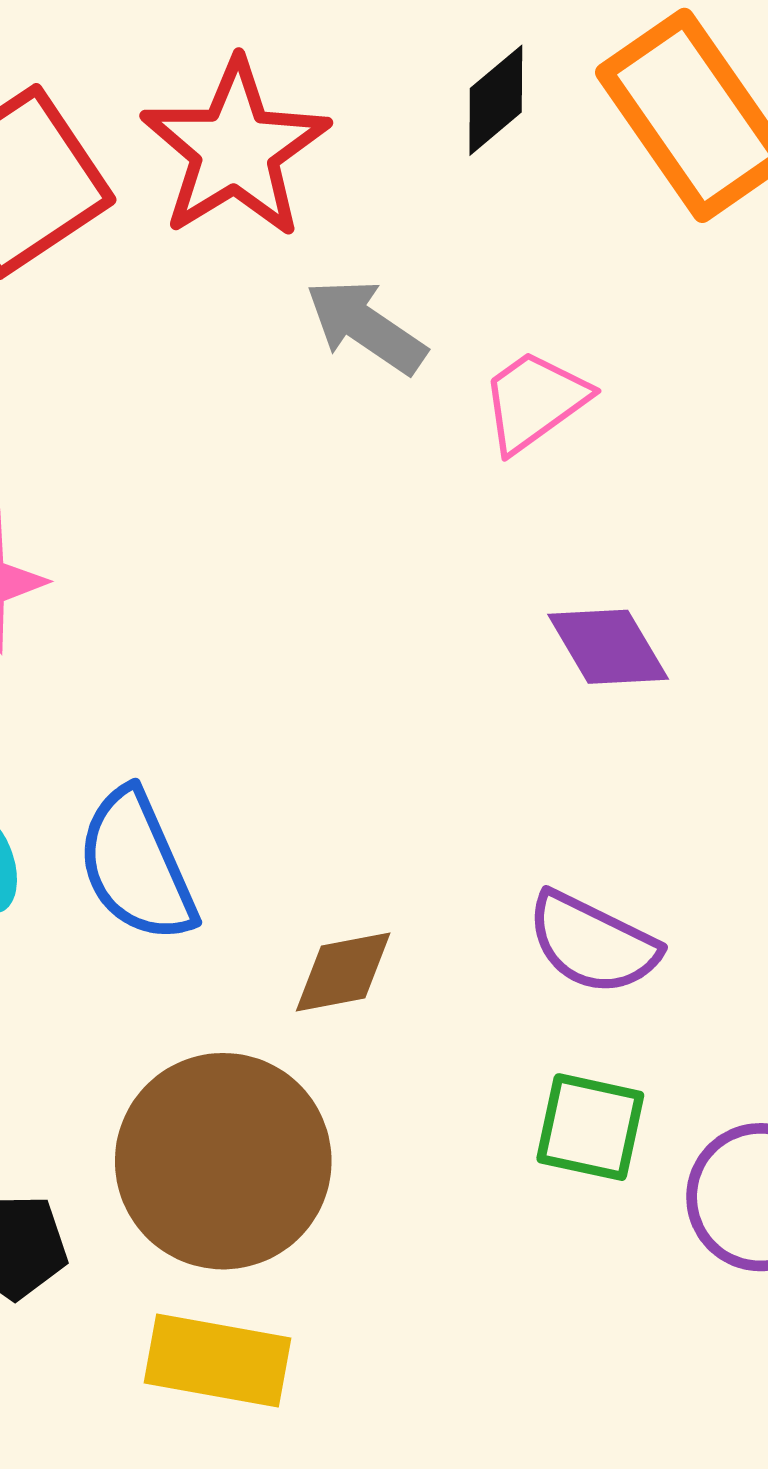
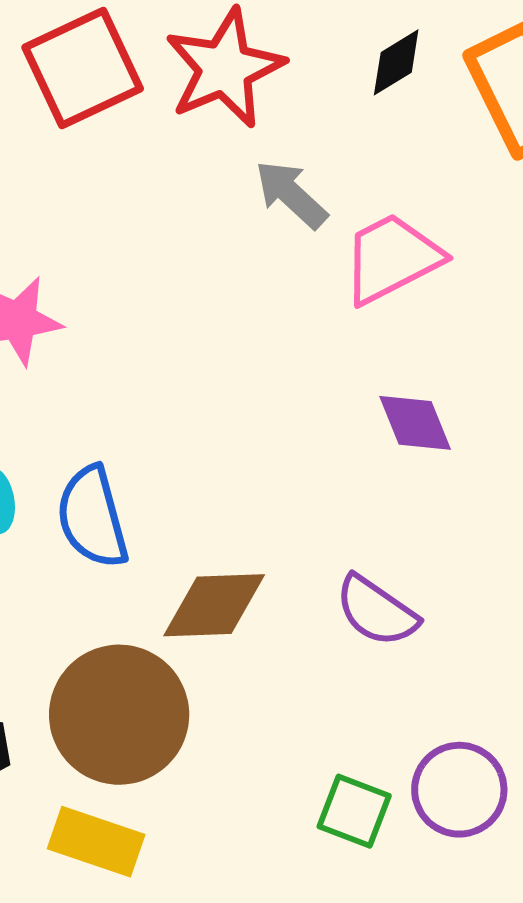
pink trapezoid: (534, 401) -> (392, 258), size x1.4
brown diamond: (343, 972) -> (214, 605), size x1.5
green square: (590, 1127) -> (354, 811), moved

